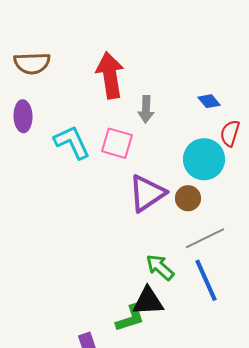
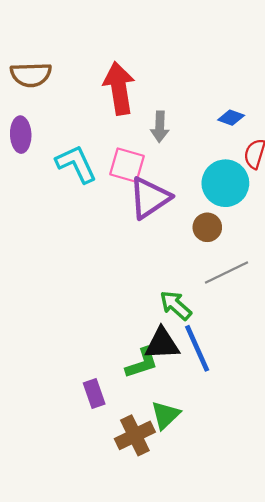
blue diamond: (209, 101) -> (231, 118), turned -30
purple triangle: (147, 193) -> (150, 198), moved
blue line: (206, 280) -> (197, 348), moved

